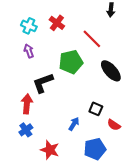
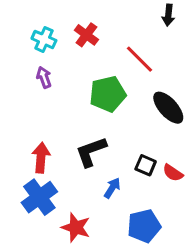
black L-shape: (43, 83) -> (91, 152), moved
red semicircle: (114, 125) -> (173, 173), moved
blue cross: (26, 130) -> (39, 197), size x1.6

